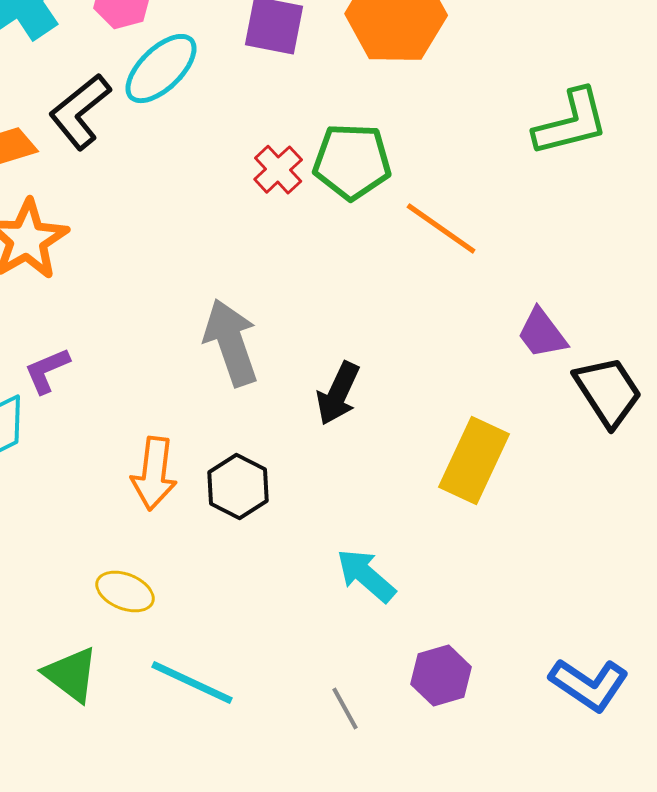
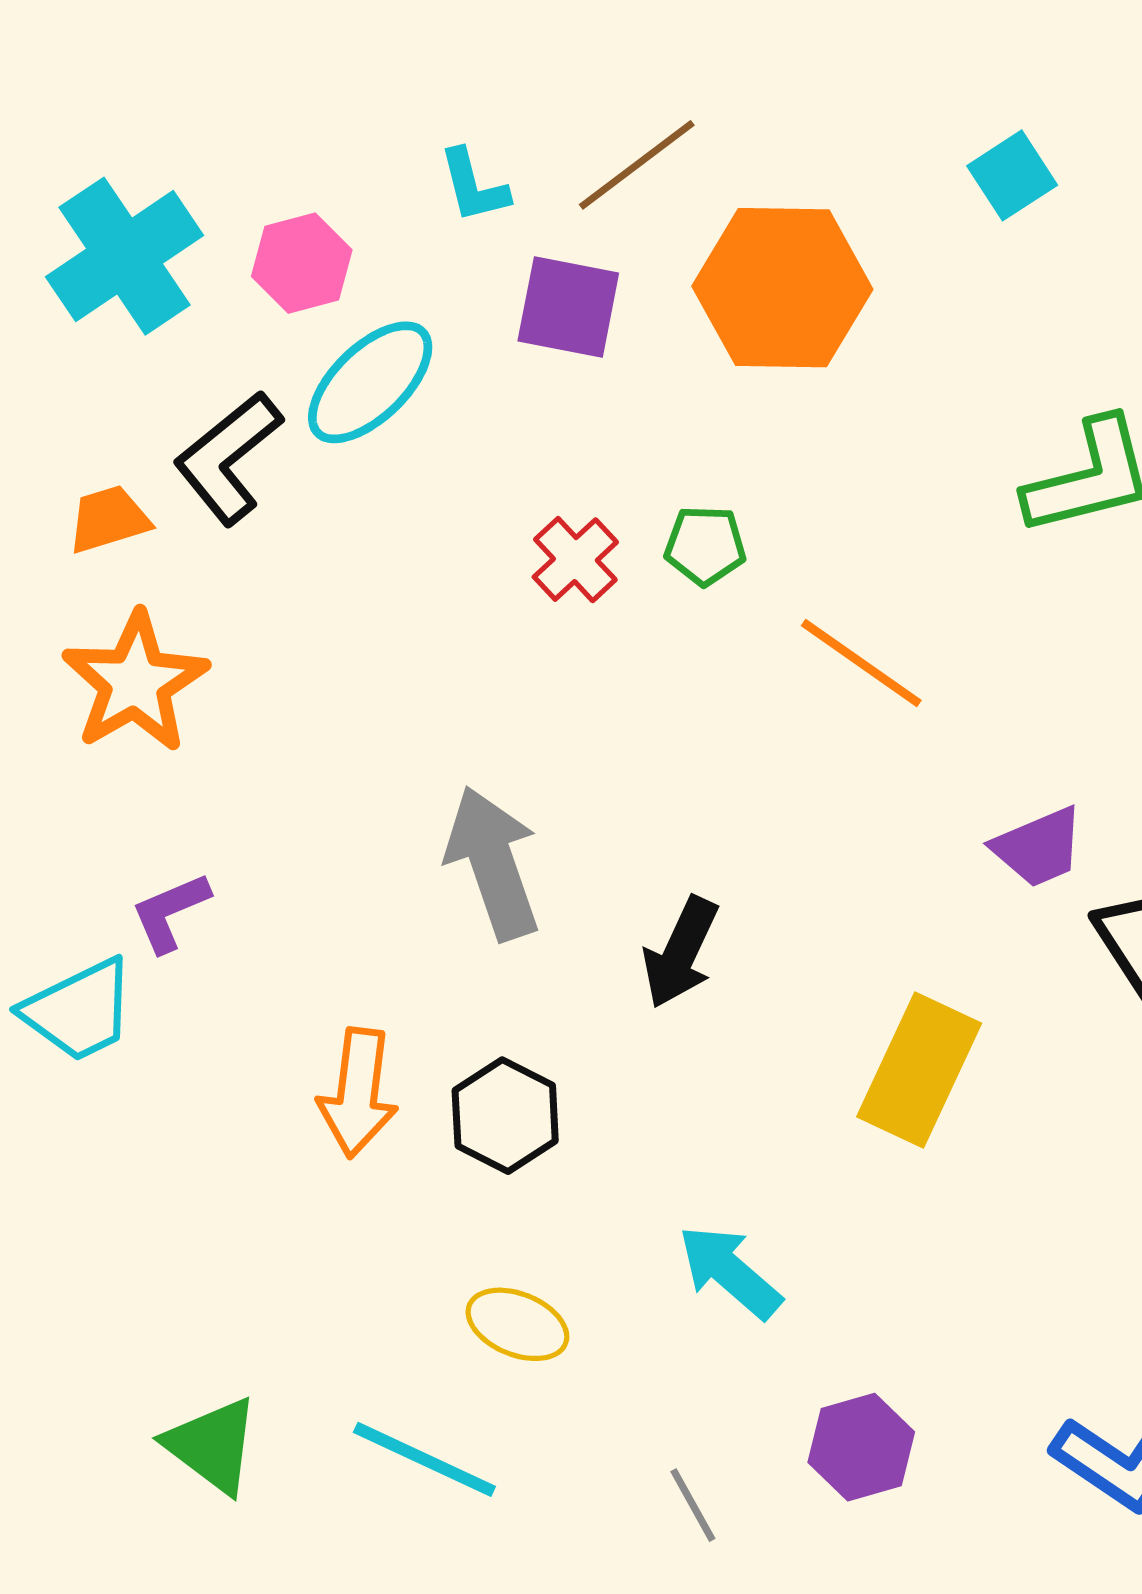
green pentagon: (352, 162) -> (705, 546), size x0.6
purple trapezoid: (542, 334) -> (1038, 847), turned -76
yellow ellipse: (125, 592) -> (517, 1324), moved

